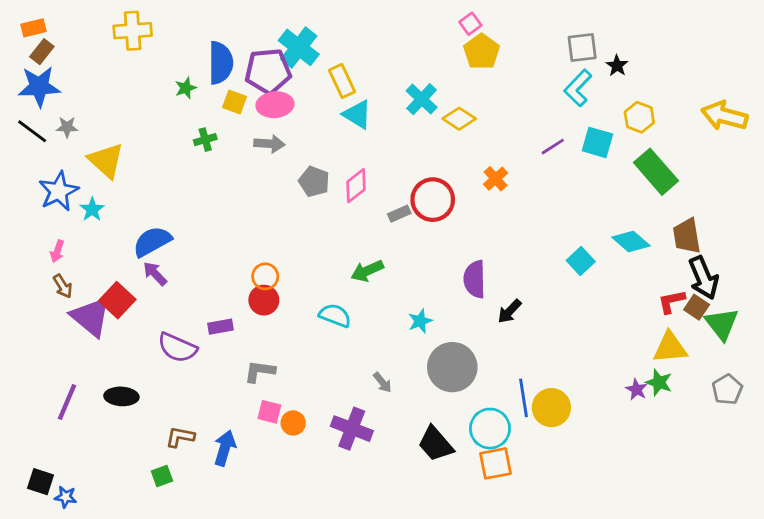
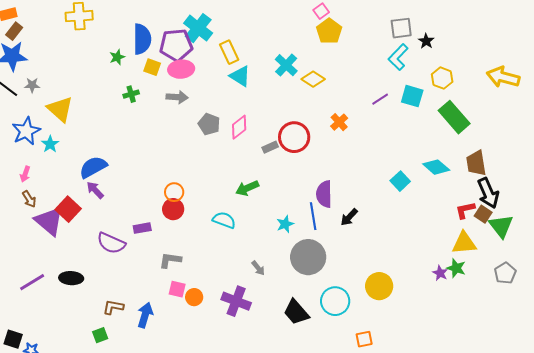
blue line: (523, 398) -> (313, 216), moved
purple line: (67, 402) -> (32, 282), turned 36
orange square: (496, 463) -> (364, 339), moved, size x0.7

